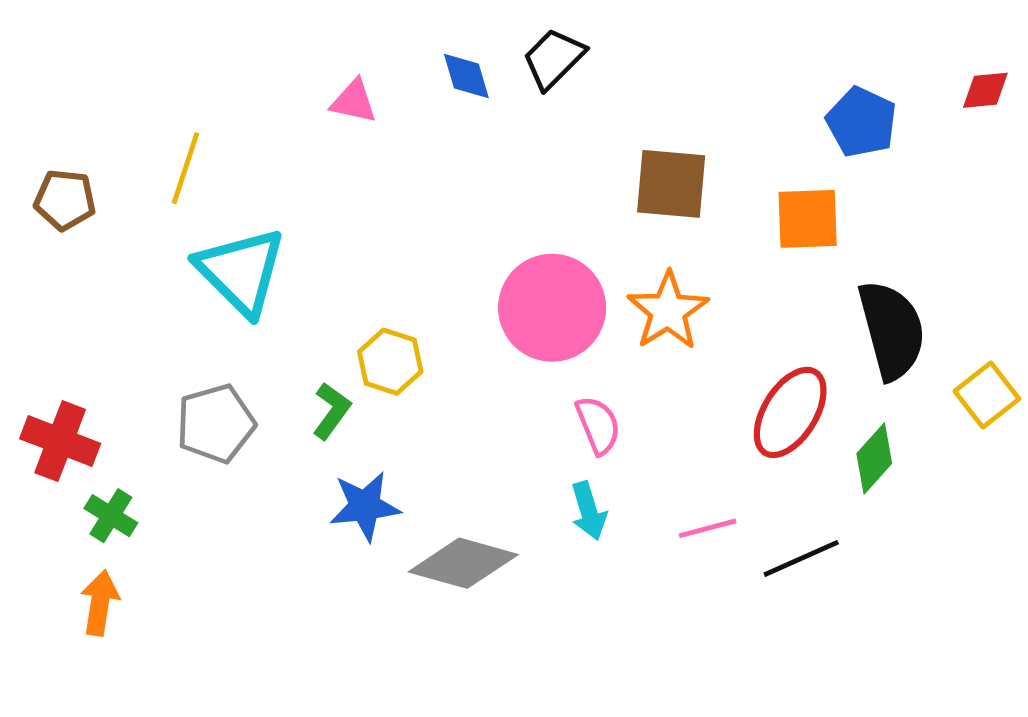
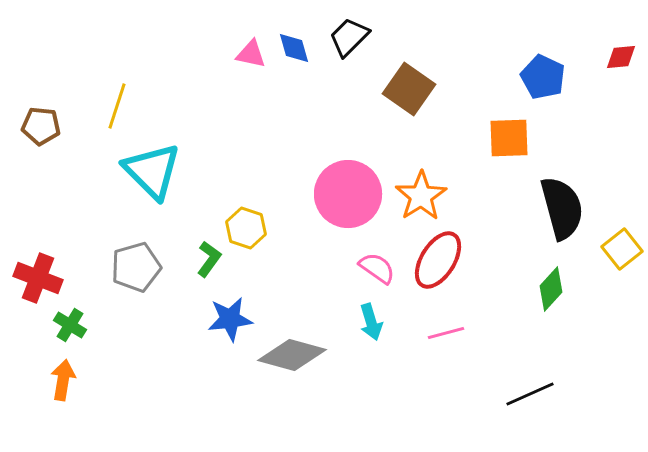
pink triangle: (354, 101) -> (251, 54), moved
brown square: (671, 184) -> (409, 89), moved, turned 30
red ellipse: (790, 412) -> (438, 260), moved
pink semicircle: (598, 425) -> (377, 268), turned -33
black line: (801, 558) -> (530, 394), moved

